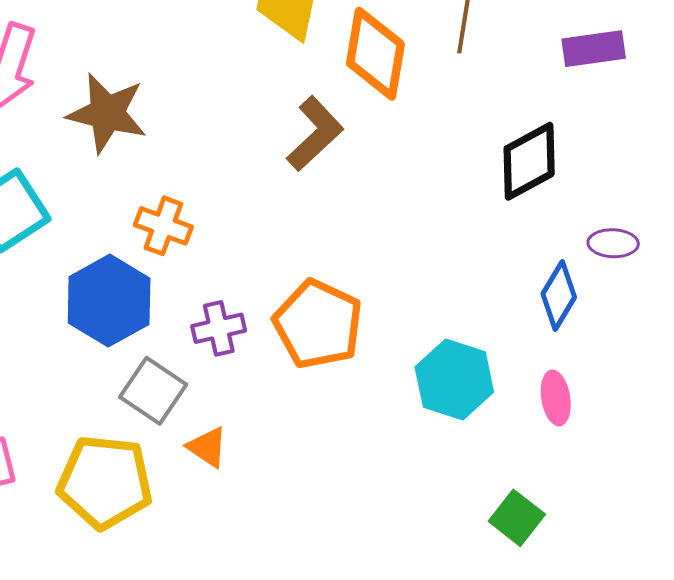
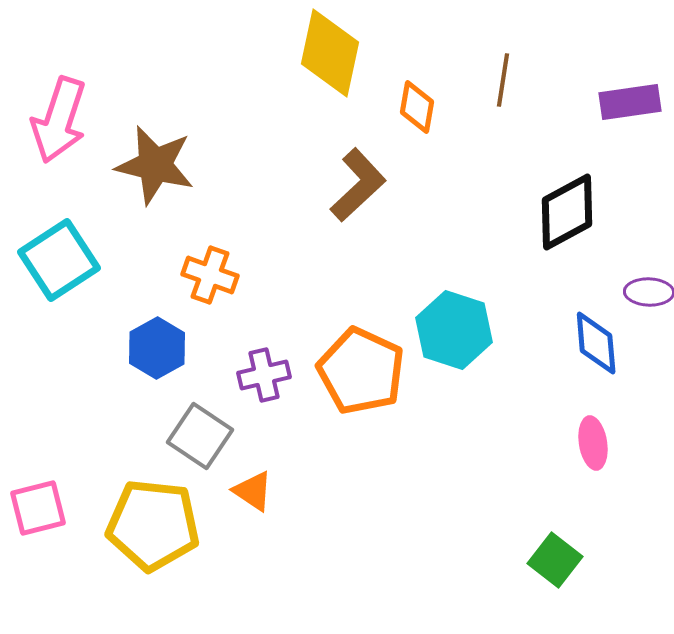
orange diamond: (375, 54) -> (417, 107), size x0.6
blue diamond: (559, 295) -> (596, 343), turned -36
blue hexagon: (109, 301) -> (157, 348), size x0.7
cyan hexagon: (454, 380) -> (454, 330), moved

